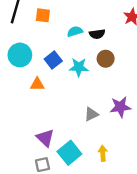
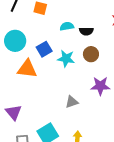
orange triangle: (37, 84) -> (27, 69), size x1.5
purple star: (120, 107) -> (100, 86), moved
purple triangle: (45, 138) -> (14, 112), moved

